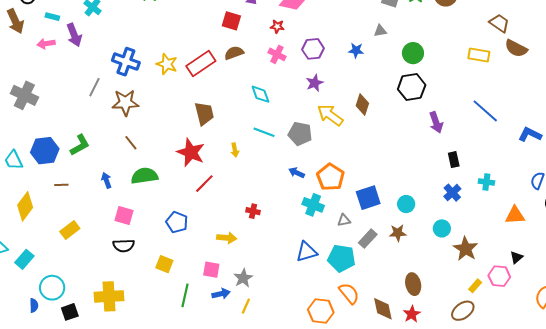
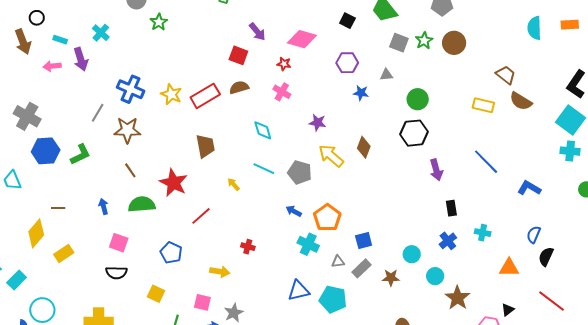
purple hexagon: (313, 49) -> (347, 63), moved
purple star: (315, 83) -> (318, 123), turned 30
green L-shape: (80, 145) -> (80, 155), moved
yellow arrow: (235, 150) -> (234, 184), turned 144
blue hexagon: (45, 151) -> (46, 151), moved
red star: (191, 152) -> (173, 183), moved
blue square: (368, 198) -> (364, 240), size x0.7
cyan circle: (406, 204) -> (412, 254), moved
yellow diamond: (25, 206) -> (36, 233), moved
gray rectangle: (368, 239) -> (361, 268), moved

